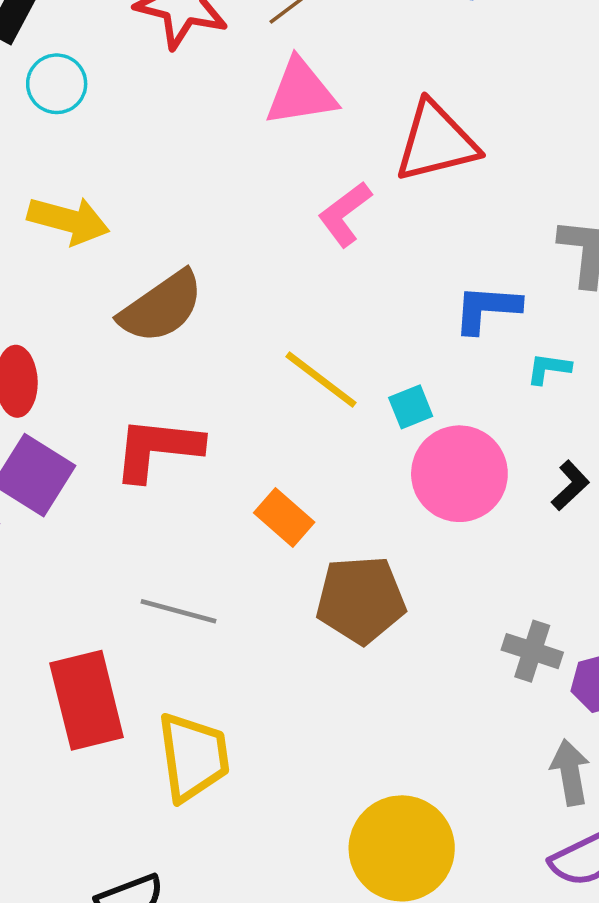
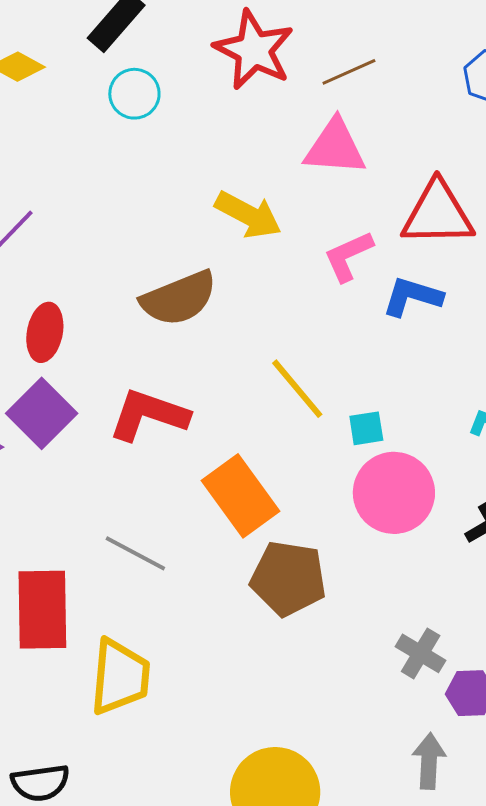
yellow arrow: (69, 220) -> (248, 215), moved
blue L-shape: (487, 309) -> (412, 297), moved
orange rectangle: (284, 517) -> (241, 496), size x1.6

